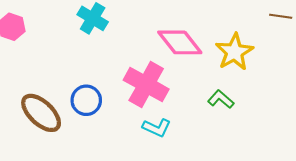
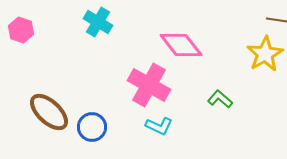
yellow star: (234, 52) -> (265, 54), moved
blue circle: (86, 100) -> (92, 127), moved

